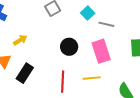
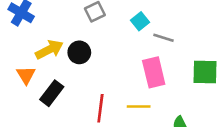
yellow arrow: (20, 40) -> (49, 50), size x1.5
black circle: (69, 47) -> (79, 52), moved

